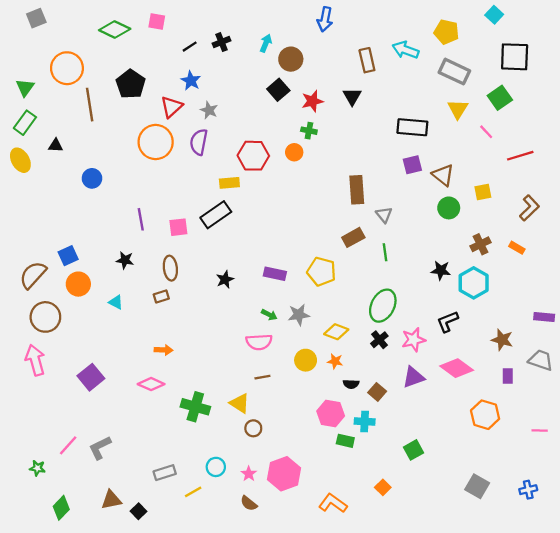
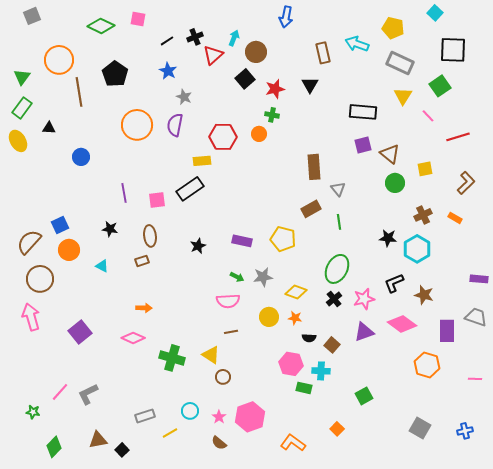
red triangle: (172, 107) -> (213, 55), moved
brown star: (502, 340) -> (424, 295), moved
purple rectangle: (508, 376) -> (447, 331), size x1.6

